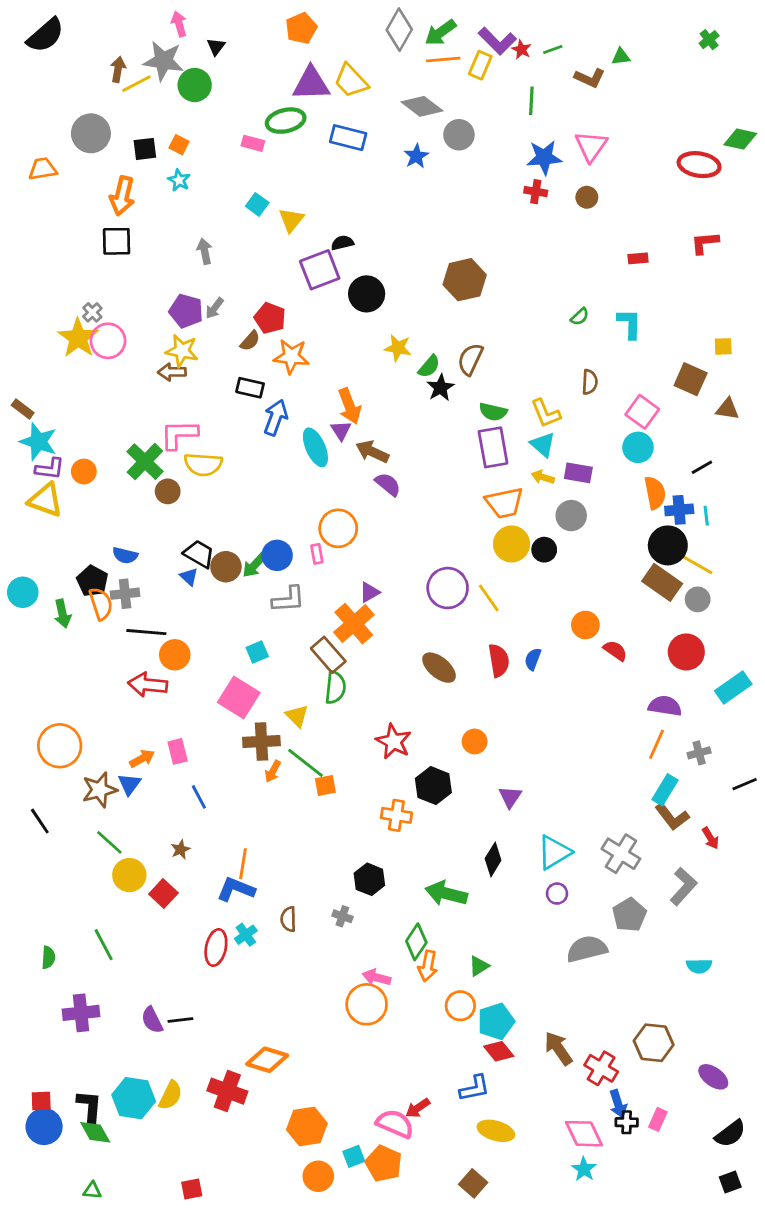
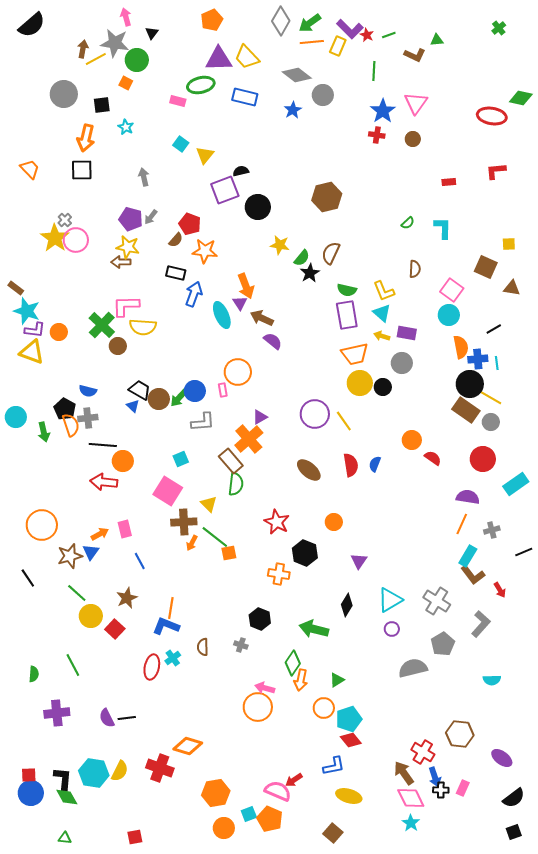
orange square: (179, 145) -> (126, 83), moved
blue star: (544, 157) -> (383, 111), turned -30
orange trapezoid: (43, 169) -> (30, 169), moved, turned 55
brown star: (180, 849) -> (127, 598), size x1.5
brown arrow: (558, 1048) -> (404, 773), moved

